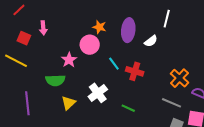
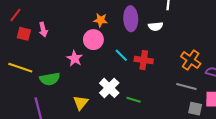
red square: (24, 38) -> (24, 34), moved
white semicircle: (151, 41) -> (156, 26), turned 40
green semicircle: (55, 80) -> (50, 79), moved
green line: (128, 108) -> (134, 100), moved

